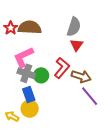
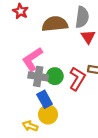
brown semicircle: (30, 27) -> (55, 24), moved
red star: (11, 28) -> (20, 11), moved
red L-shape: (62, 68) -> (77, 79), moved

